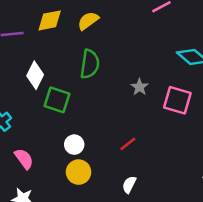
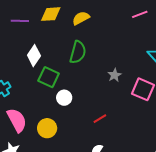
white circle: (74, 145) -> (64, 98), moved
pink semicircle: (24, 159) -> (17, 120), size x1.4
yellow circle: (79, 172) -> (47, 128), moved

